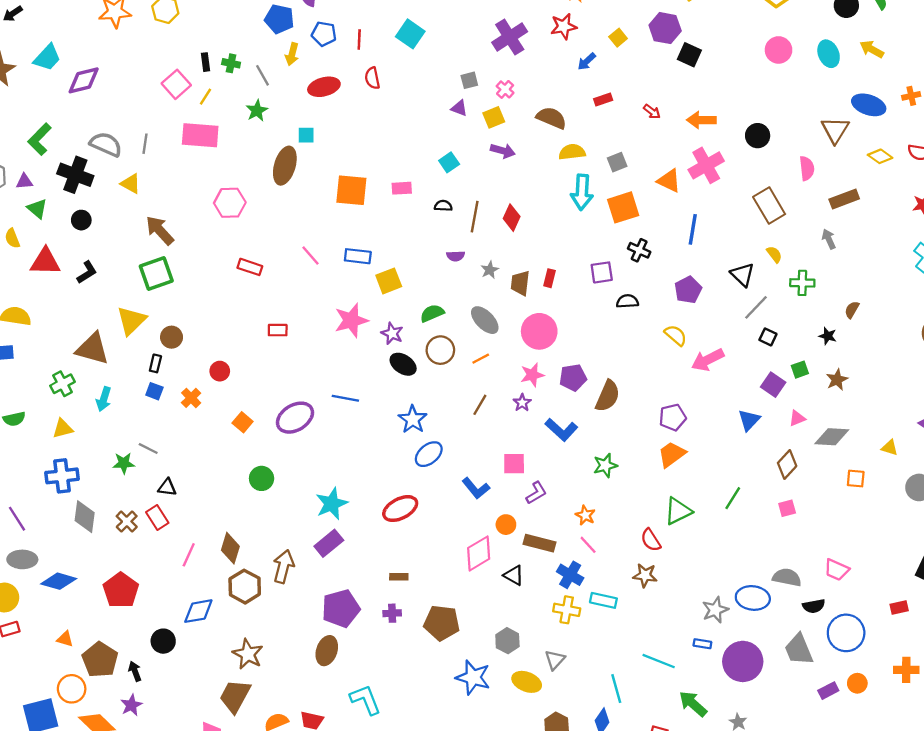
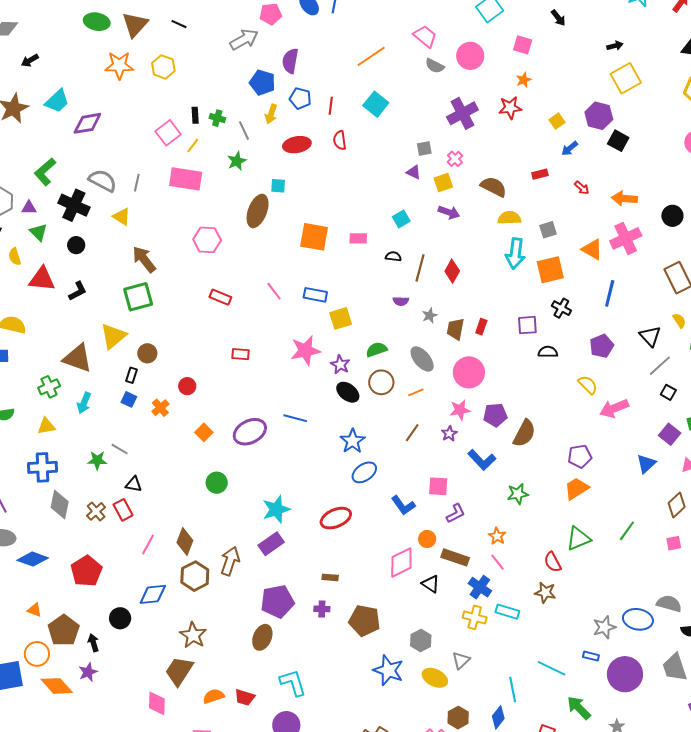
blue arrow: (587, 61) -> (570, 148), moved

